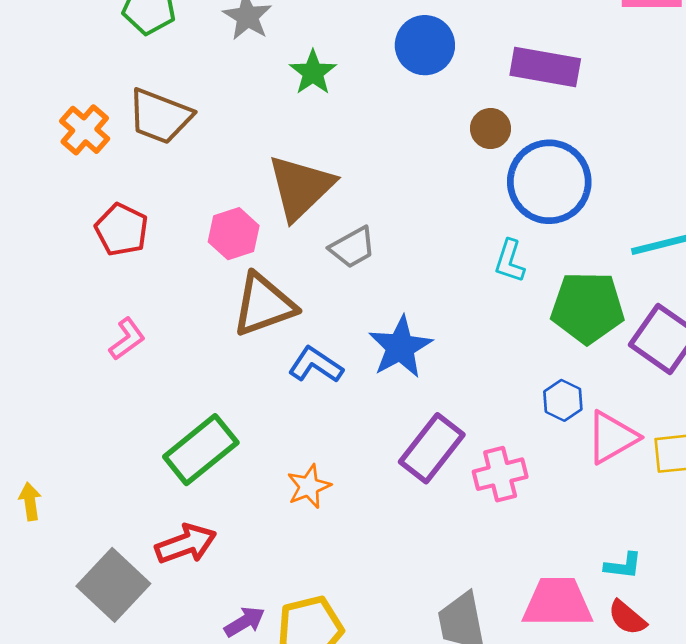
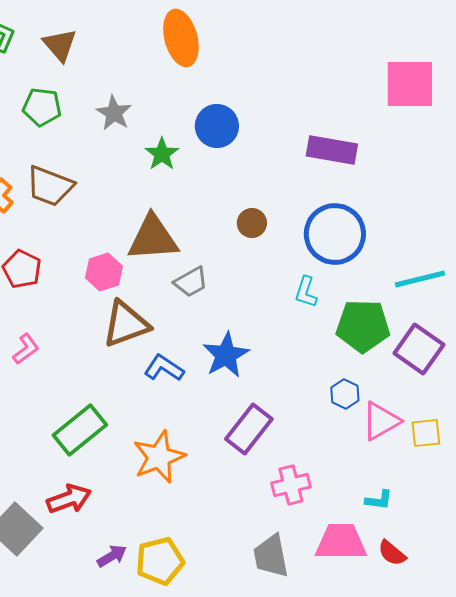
blue circle: (425, 45) -> (217, 126), moved
brown circle: (491, 129) -> (252, 223), moved
brown triangle: (301, 187) -> (153, 238), turned 40
pink cross: (500, 474) -> (291, 485), moved
orange star: (309, 486) -> (159, 457), size x1.6
cyan L-shape: (623, 566) -> (379, 500), moved

